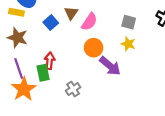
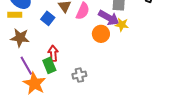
orange circle: (94, 48) -> (101, 34), moved
purple arrow: (110, 66) -> (109, 18), moved
gray cross: (73, 89) -> (79, 75), turned 32

